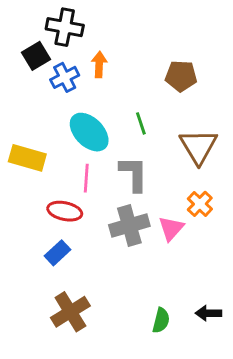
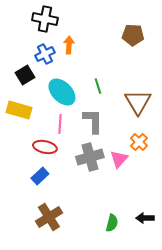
black square: (36, 56) -> (25, 75), moved
brown pentagon: (181, 76) -> (133, 35), moved

